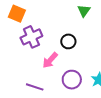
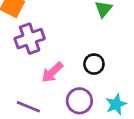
black circle: (68, 41) -> (94, 64), moved

